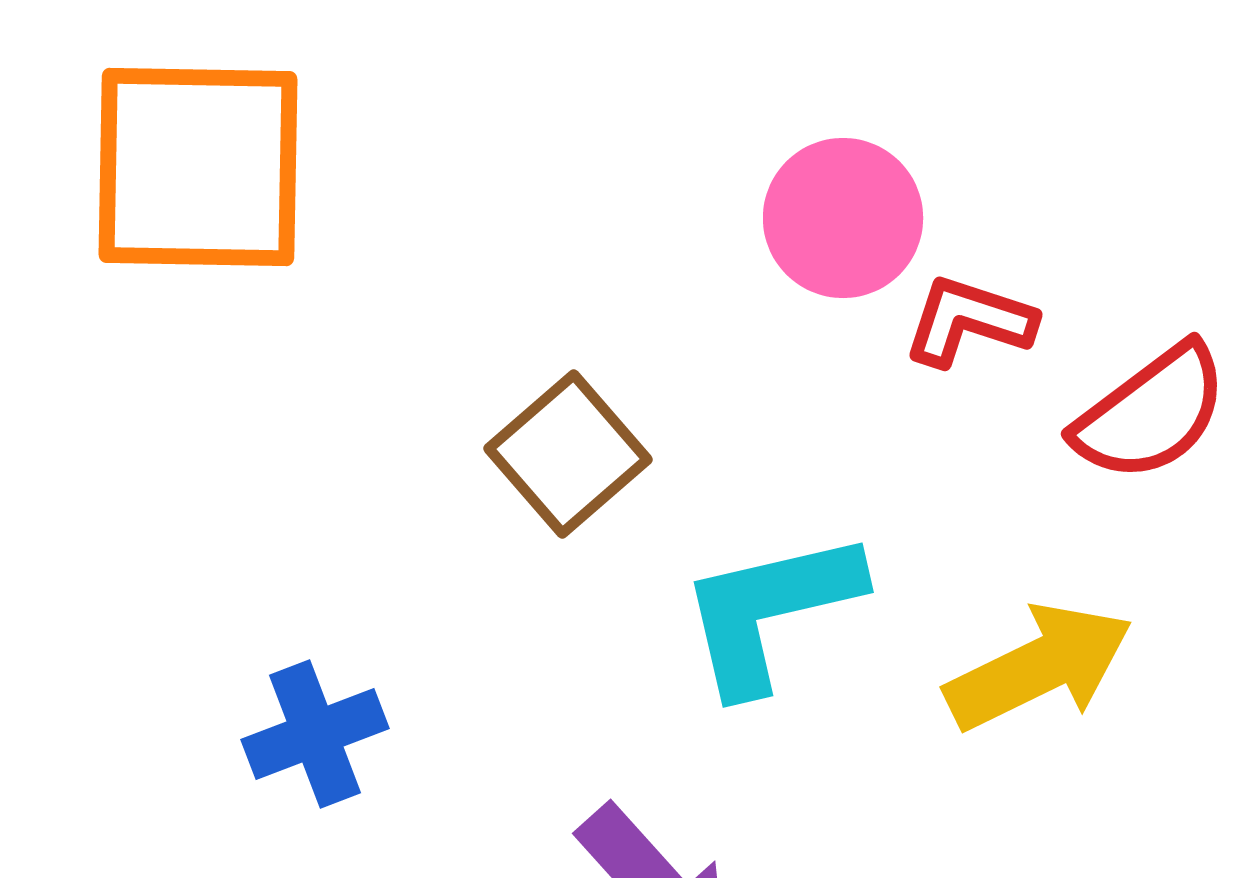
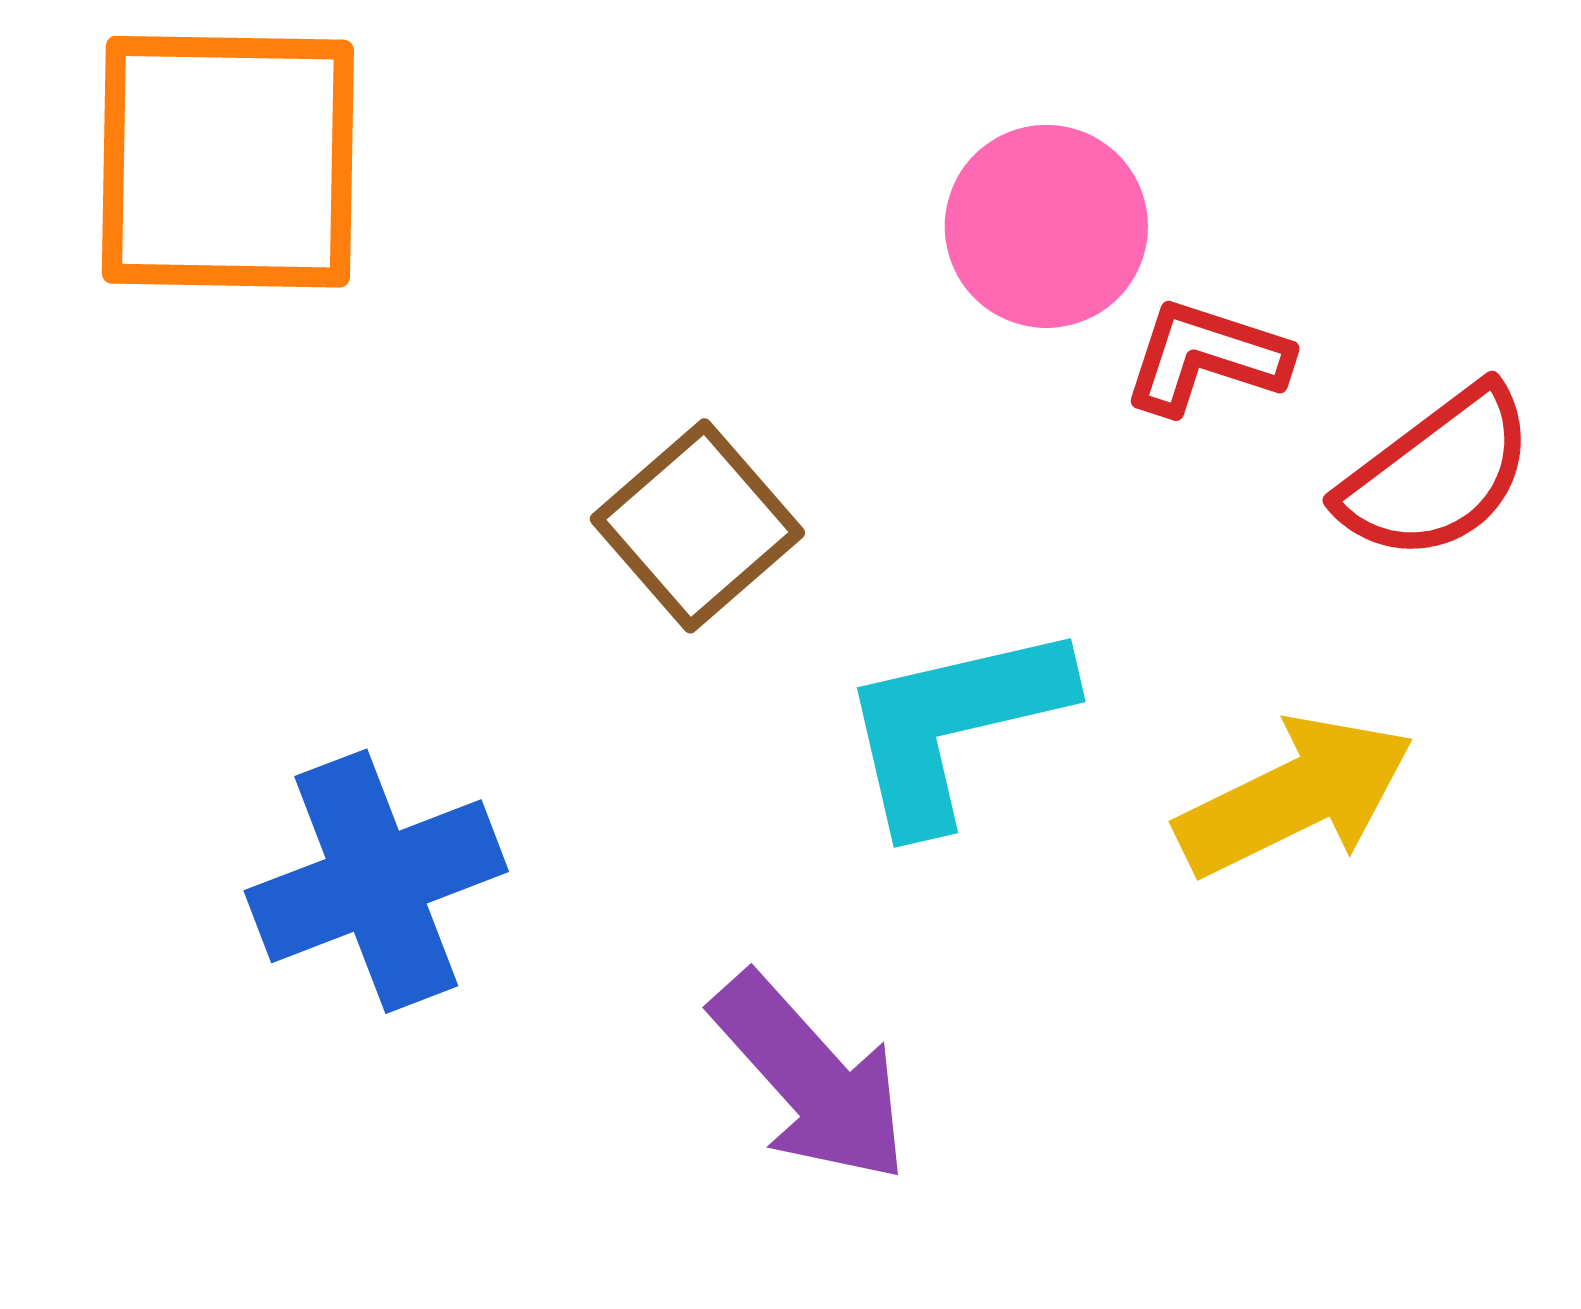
blue cross: (315, 734) -> (376, 881), size x1.4

